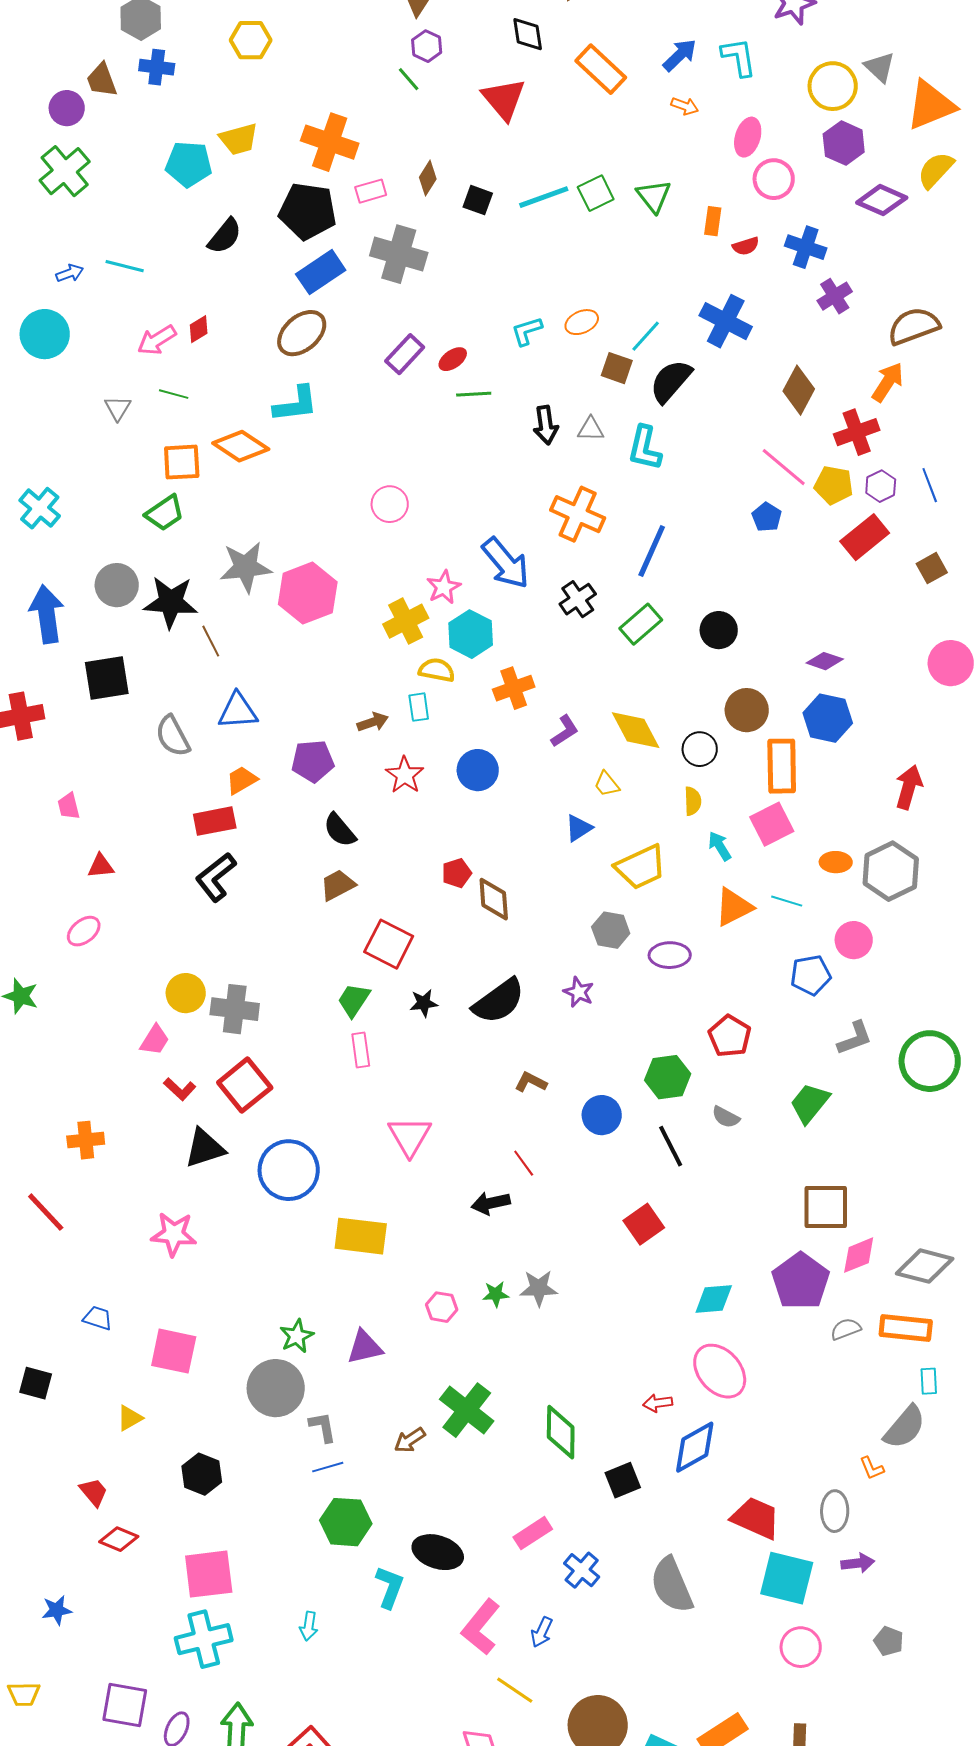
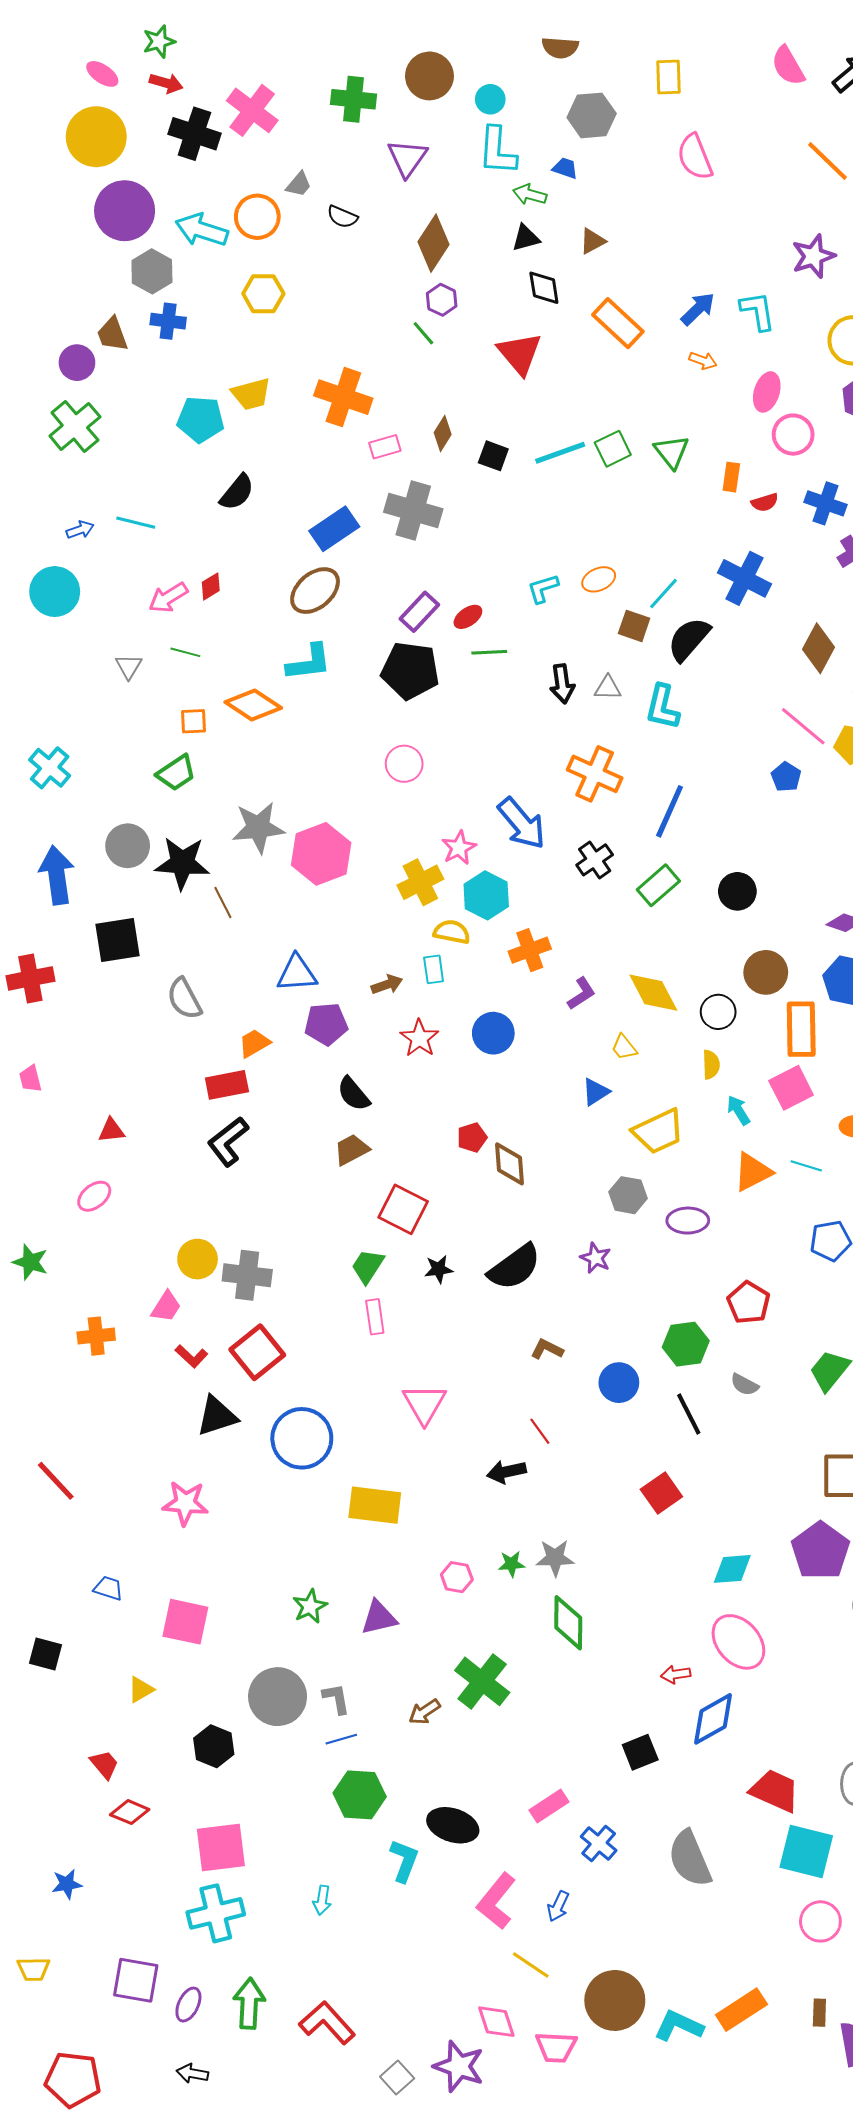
black pentagon: (308, 211) -> (410, 671), moved
orange square: (182, 462) -> (193, 721), size x0.7
blue triangle: (238, 711) -> (297, 973), moved
pink trapezoid: (69, 806) -> (30, 1079), moved
orange cross: (86, 1140) -> (96, 1336), moved
gray circle: (276, 1388) -> (278, 1697), moved
green diamond: (561, 1432) -> (568, 1623), moved

